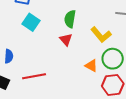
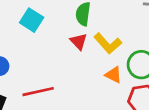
yellow L-shape: (101, 35) -> (108, 43), moved

